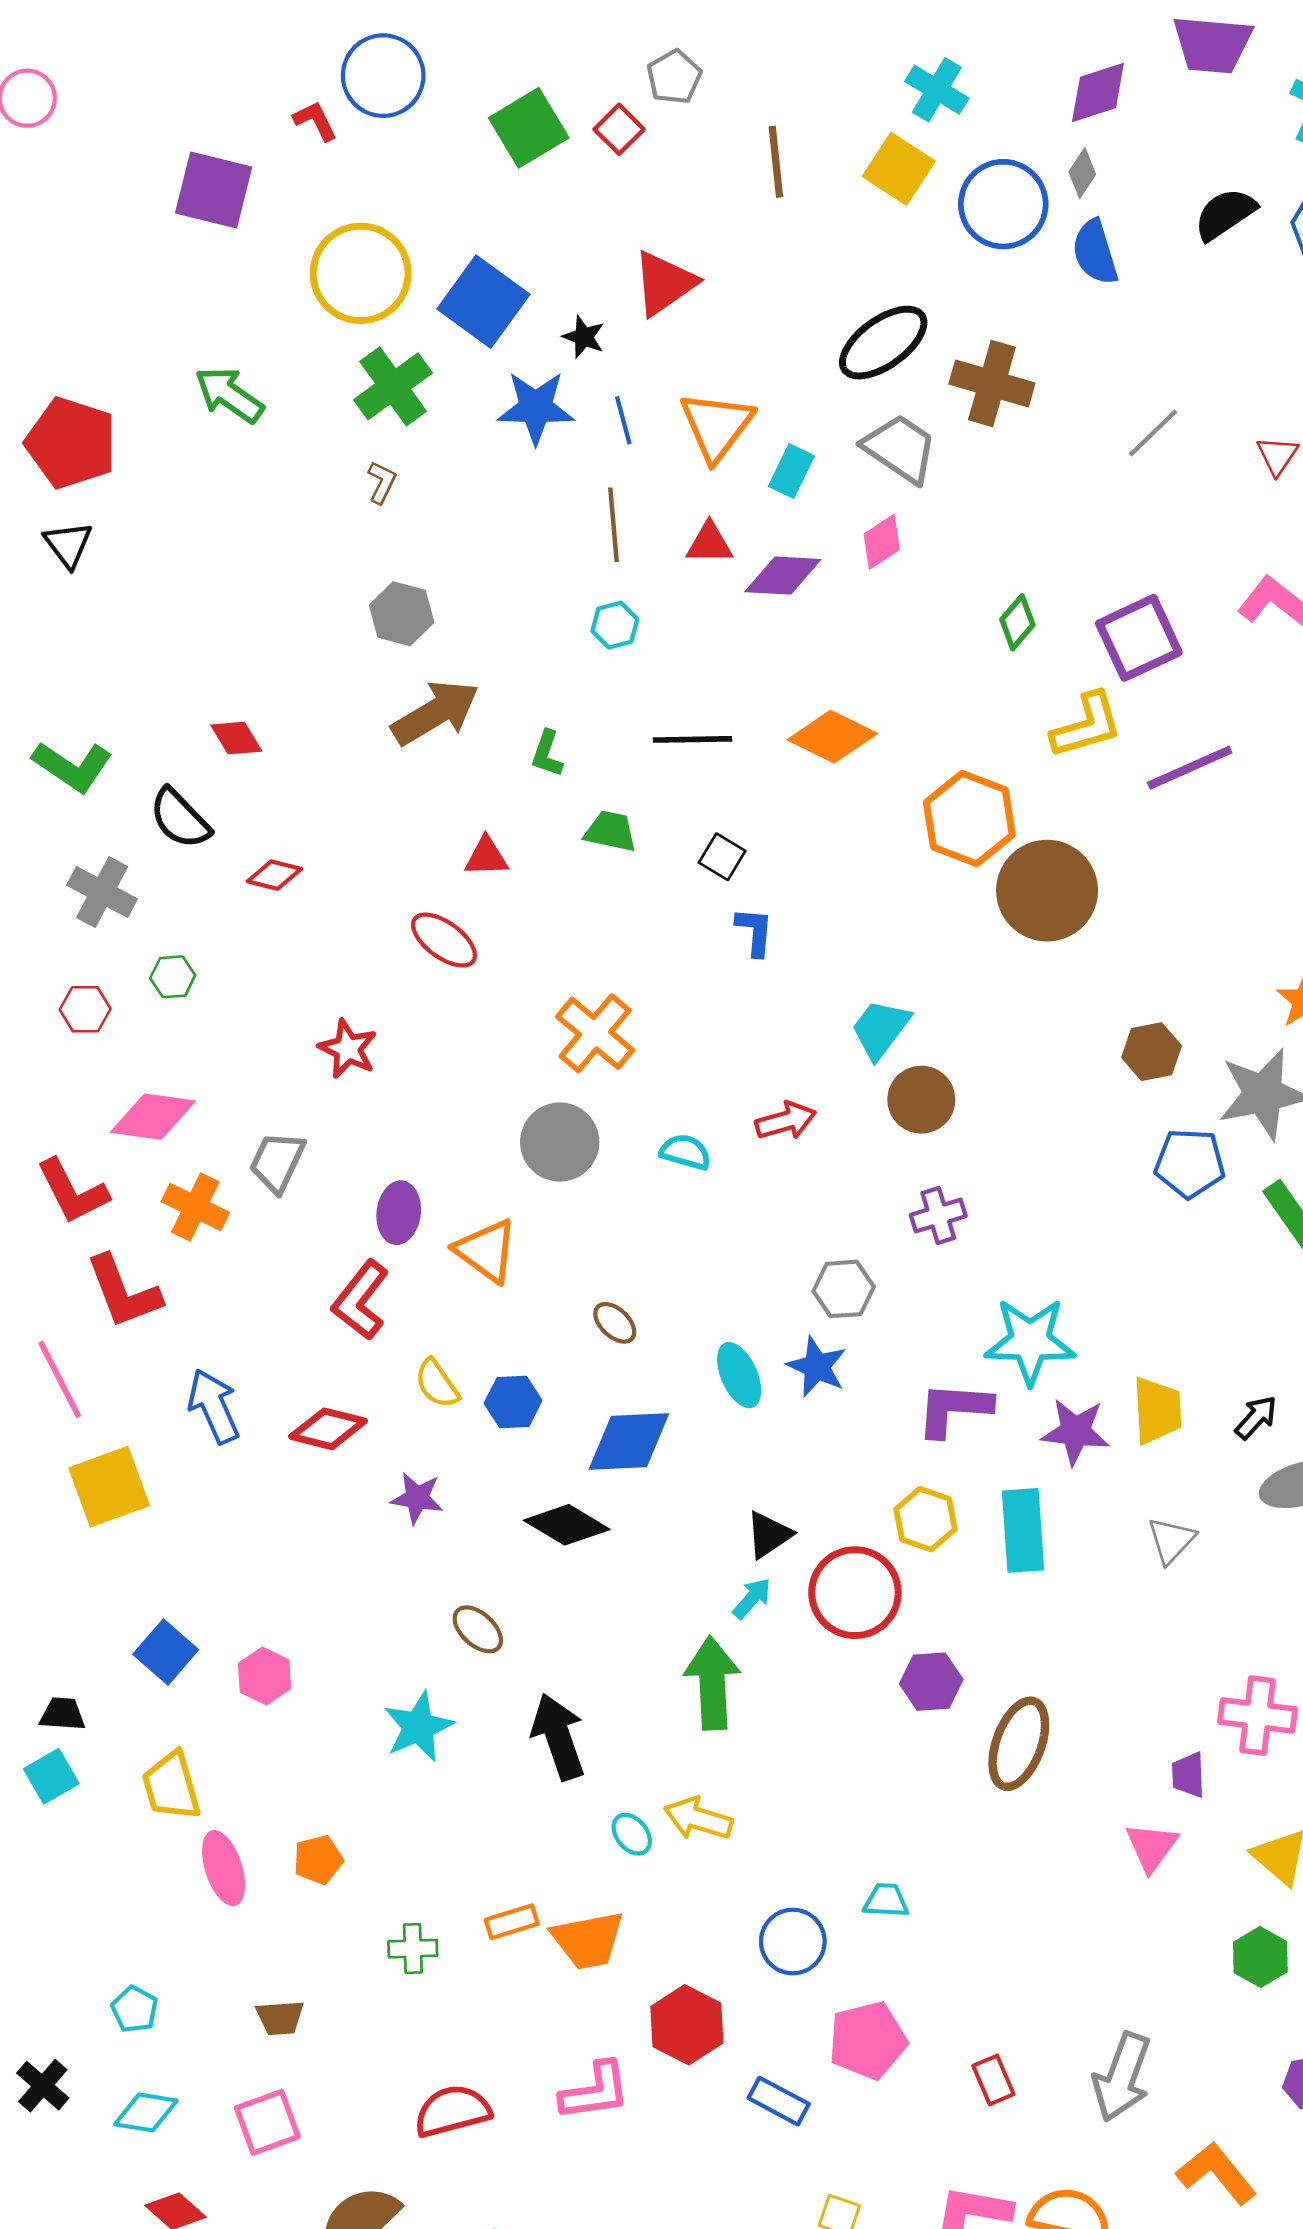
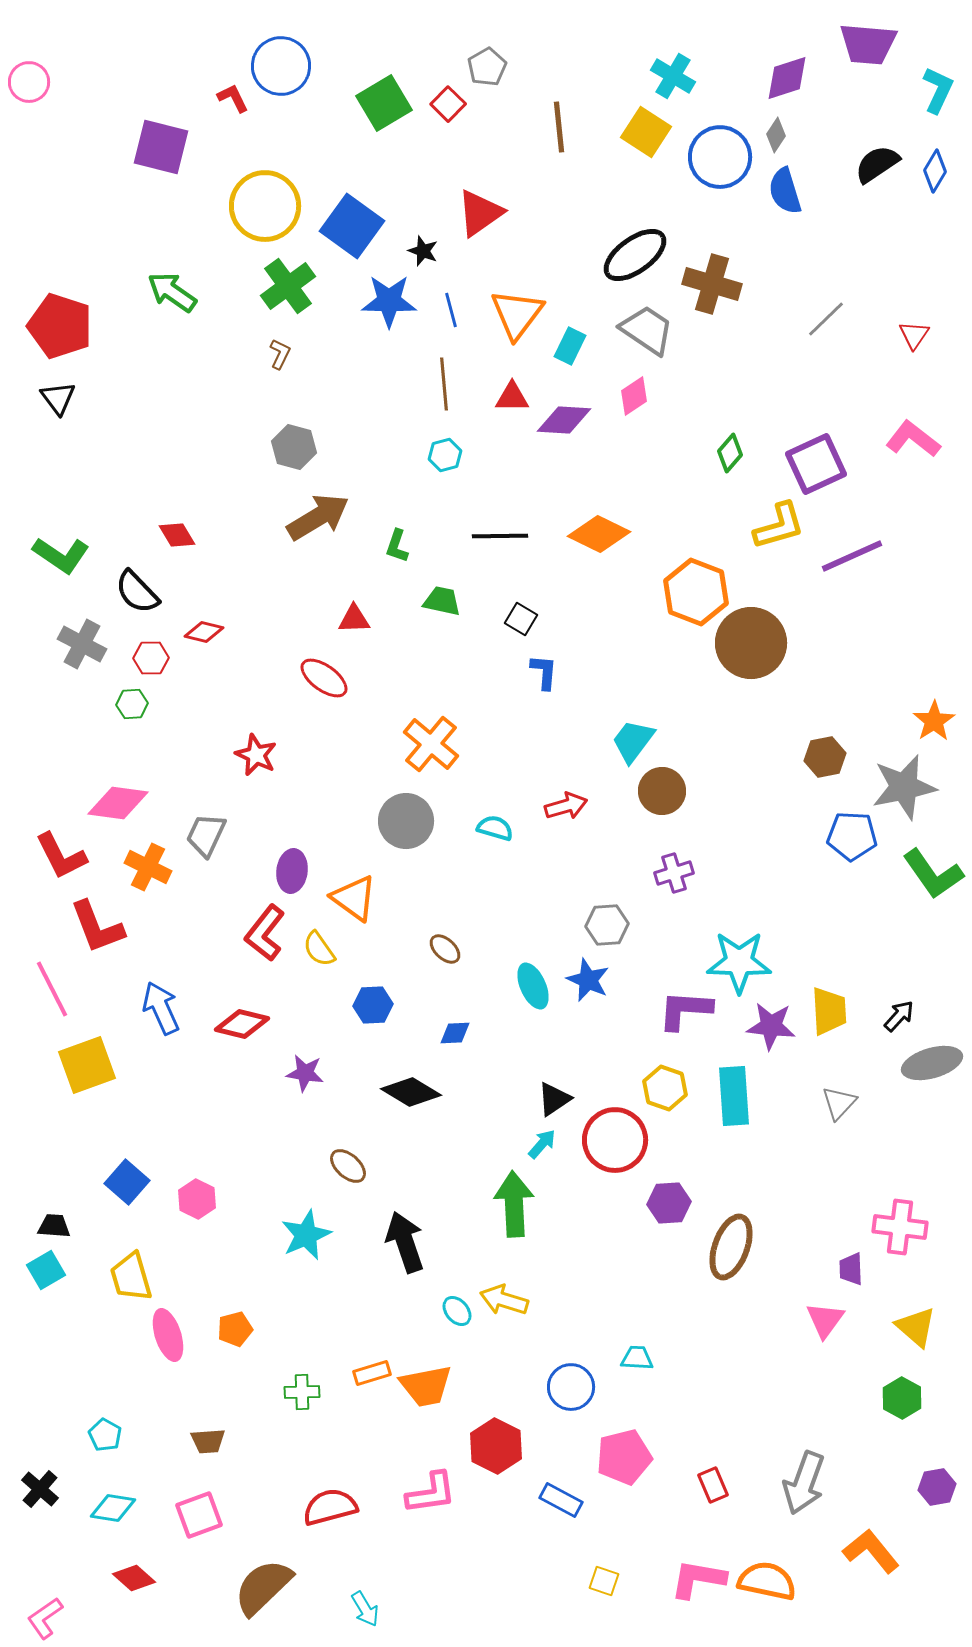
red hexagon: (85, 1009) -> (151, 658), moved
yellow semicircle: (437, 1384) -> (319, 949), moved
blue diamond: (629, 1441) -> (455, 1033), size x0.5

